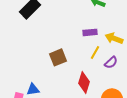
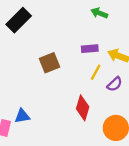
brown square: (58, 57) -> (49, 63), moved

